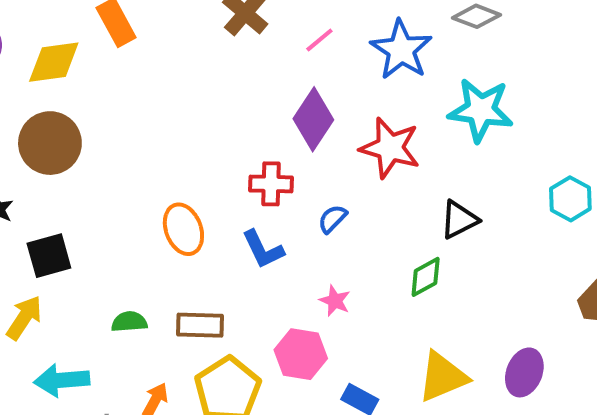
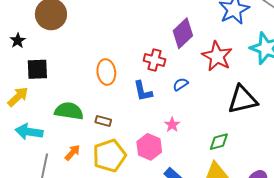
black triangle: (459, 220) -> (243, 100), size x1.5
green diamond: (426, 277) -> (219, 142), moved
green semicircle: (129, 322) -> (69, 111), size x1.6
brown rectangle: (200, 325) -> (103, 121), size x0.7

